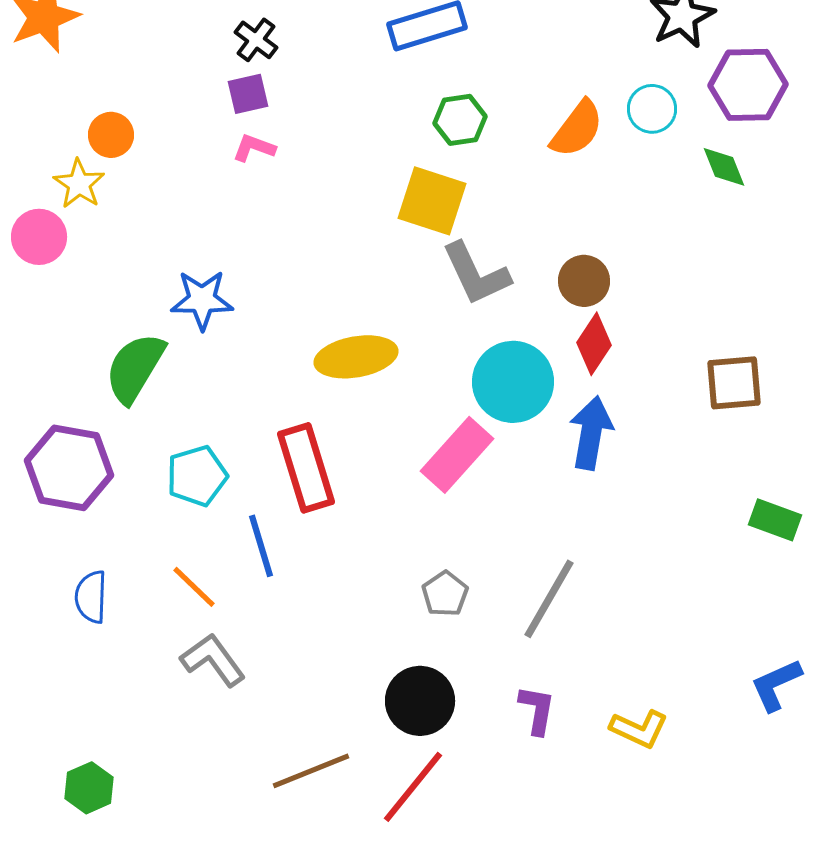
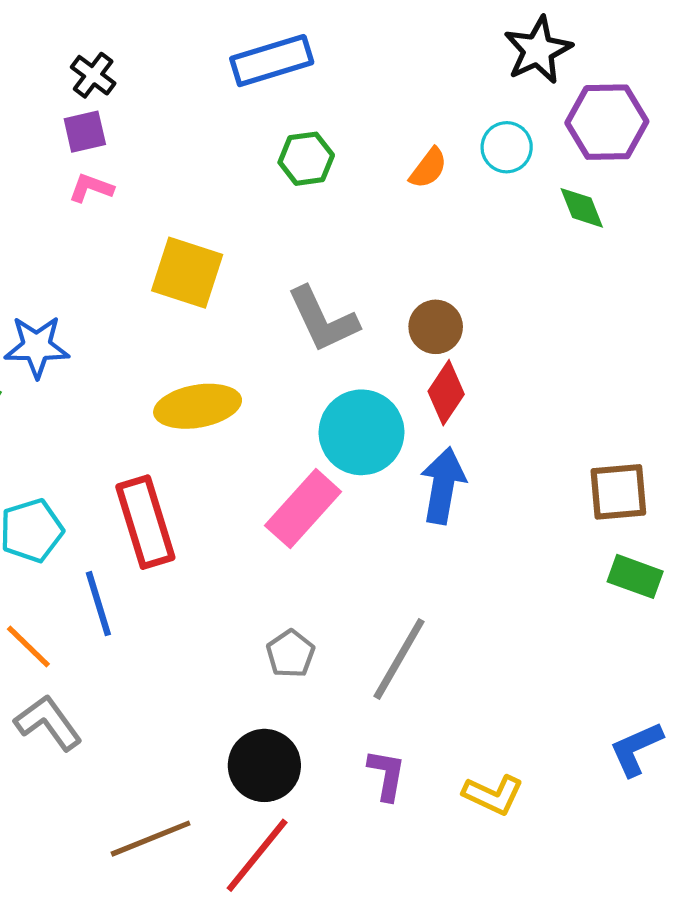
orange semicircle: (577, 129) -> (428, 168), size x0.7
yellow square: (432, 201) -> (187, 273), moved
brown square: (734, 383) -> (618, 492), moved

